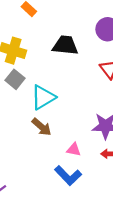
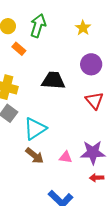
pink triangle: (74, 150) -> (66, 157), moved

